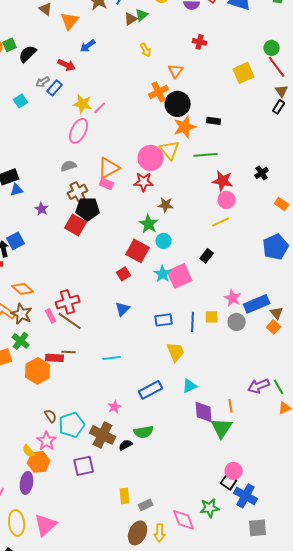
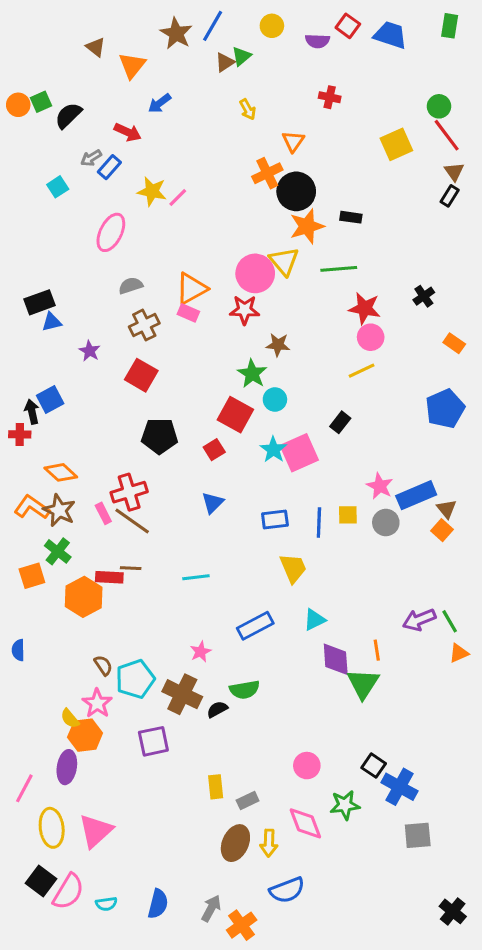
pink ellipse: (79, 131) -> (111, 232), moved
black pentagon: (88, 209) -> (159, 436), moved
pink circle: (234, 471) -> (307, 766), moved

